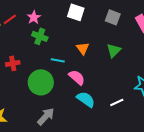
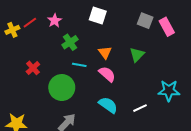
gray square: (113, 17) -> (145, 21), moved
green cross: (40, 36) -> (70, 42), moved, turned 35
red cross: (13, 63) -> (33, 68), turned -32
pink semicircle: (77, 77) -> (107, 74), moved

